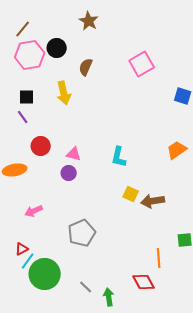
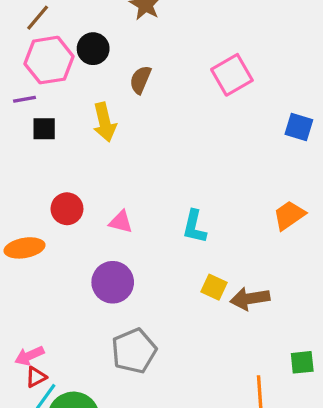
purple line: (23, 117) -> (25, 99), moved, turned -64
purple circle: (69, 173) -> (113, 282), moved, size x1.6
pink arrow: (34, 211) -> (29, 356), moved

